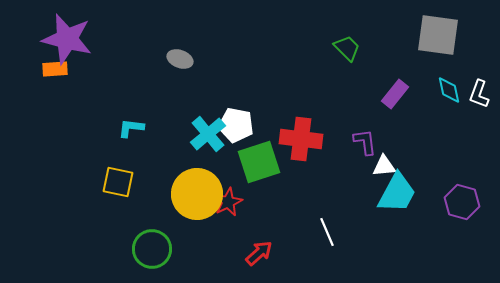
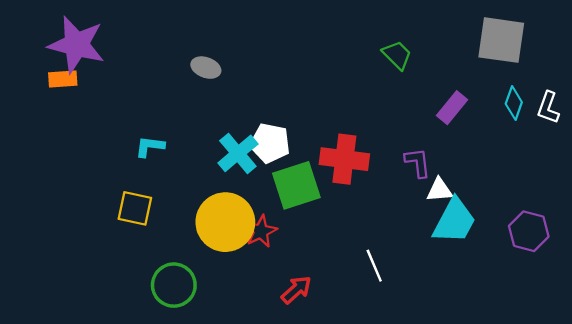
cyan diamond: (449, 90) -> (514, 103), turned 32

